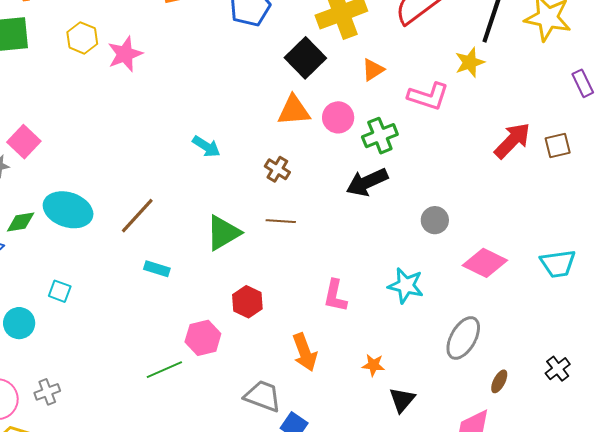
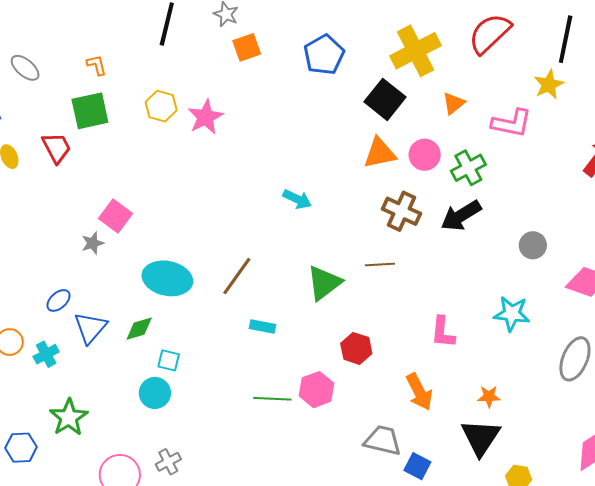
brown cross: (277, 169) -> (402, 211), moved, size x1.5
green diamond: (21, 222) -> (139, 329), moved
cyan circle: (19, 323) -> (155, 393), moved
green line: (164, 370) -> (272, 399), moved, turned 33
black triangle: (402, 400) -> (481, 437), moved, size x1.5

